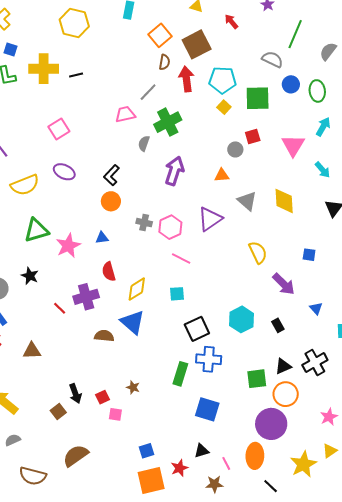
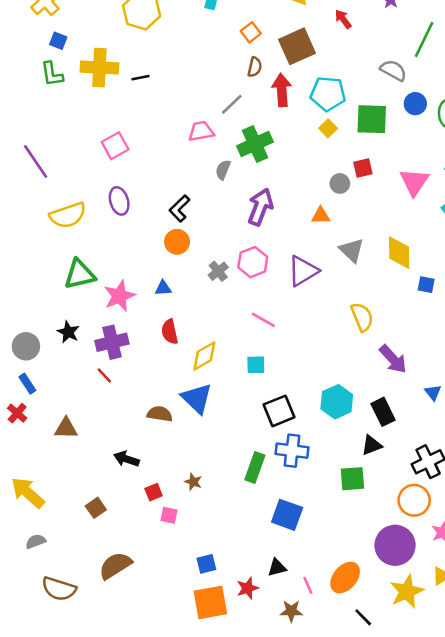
orange square: (160, 35) -> (251, 32), size x0.7
purple ellipse: (64, 172) -> (119, 201), turned 45
gray cross: (144, 223) -> (218, 271), turned 35
pink hexagon: (170, 227) -> (253, 262), moved
blue square: (309, 255) -> (426, 285), moved
purple cross: (86, 297) -> (112, 342), moved
black rectangle: (278, 325) -> (383, 412), size x1.5
black triangle: (283, 366) -> (372, 445), moved
black arrow: (75, 394) -> (126, 459), moved, turned 126
orange circle: (286, 394) -> (414, 500), moved
purple circle: (271, 424) -> (395, 545), moved
orange ellipse: (255, 456) -> (345, 578), turned 35

